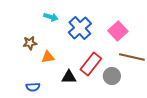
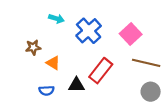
orange triangle: (48, 57) -> (53, 63), turned 40
gray circle: (112, 76) -> (151, 92), moved
blue semicircle: (33, 87) -> (46, 91), moved

